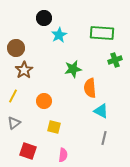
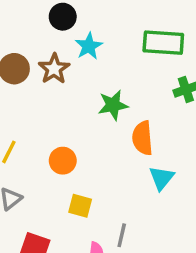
brown star: (24, 70) -> (54, 69), moved
cyan triangle: (101, 111) -> (162, 178), turned 42
gray line: (104, 138) -> (122, 235), moved

